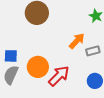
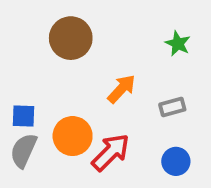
orange arrow: (77, 41) -> (122, 89), moved

